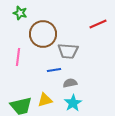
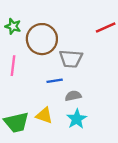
green star: (20, 13) -> (13, 26), moved
yellow triangle: (45, 100) -> (44, 115), turned 35

